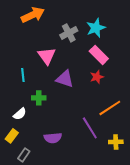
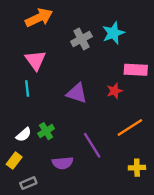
pink rectangle: (99, 55) -> (136, 70), moved, turned -42
pink triangle: (47, 56) -> (35, 60), moved
green cross: (39, 98) -> (46, 131), moved, turned -32
purple line: (90, 128) -> (92, 145), moved
gray rectangle: (24, 155) -> (28, 183), turned 32

